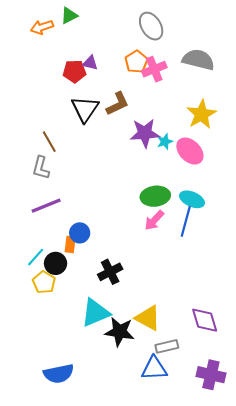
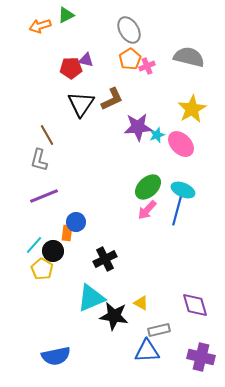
gray ellipse: (151, 26) -> (129, 30), moved
pink cross: (154, 69) -> (147, 66), size x0.7
green ellipse: (155, 196) -> (148, 187), turned -36
yellow triangle: (148, 318) -> (141, 303), size x0.6

